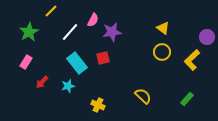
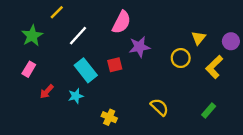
pink semicircle: (93, 20) -> (122, 22), moved, size x1.5
yellow triangle: (163, 28) -> (199, 38), moved, turned 32
purple star: (112, 32) -> (139, 47), moved

